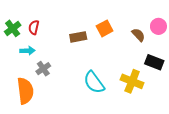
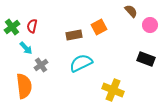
brown semicircle: (138, 35) -> (131, 11), moved
cyan arrow: (27, 51) -> (26, 48), turned 48
yellow cross: (132, 81) -> (113, 90), moved
cyan semicircle: (94, 82) -> (81, 63), moved, turned 100

